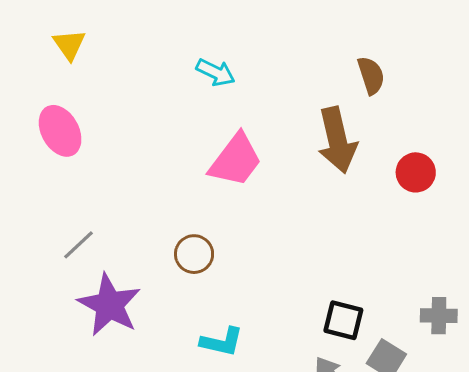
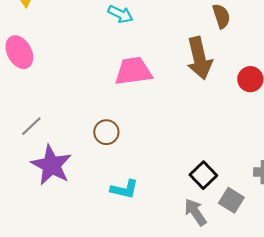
pink trapezoid: (236, 160) -> (133, 71), turned -135
black square: (343, 320) -> (203, 175), turned 32

